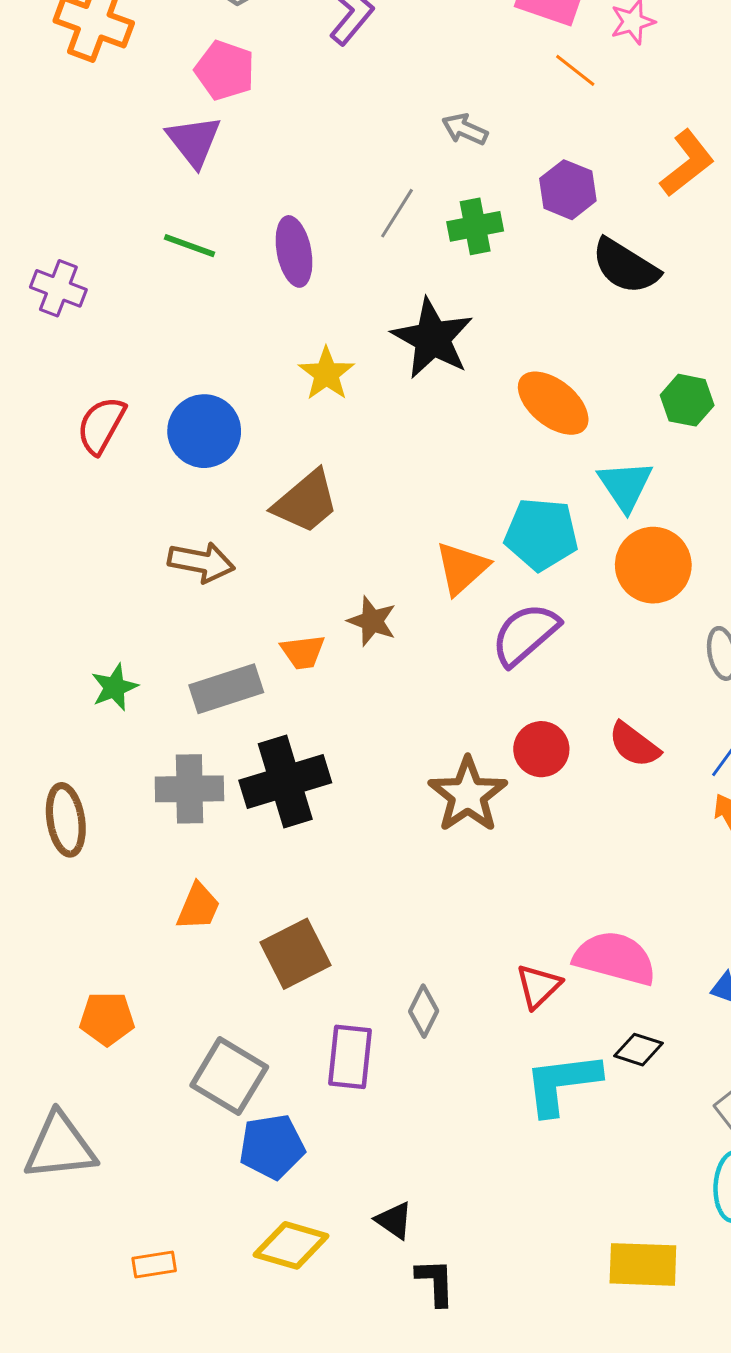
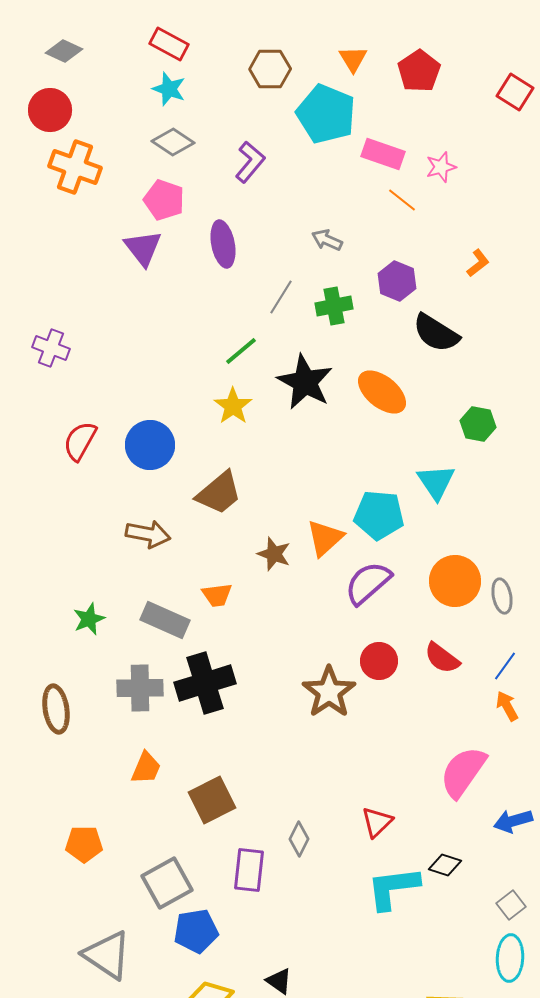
orange L-shape: (687, 163) -> (478, 263), size x0.6
green line: (189, 246) -> (241, 351), moved, turned -60
purple ellipse: (294, 251) -> (223, 244), moved
orange ellipse: (553, 403) -> (382, 392), moved
orange circle: (653, 565) -> (455, 581), moved
brown star: (372, 621) -> (274, 554), moved
gray rectangle: (226, 689) -> (165, 620), turned 42
pink semicircle: (615, 958) -> (463, 772), moved, turned -70
gray square: (229, 1076) -> (167, 883), turned 30
gray triangle: (60, 1147) -> (107, 955), moved, turned 40

